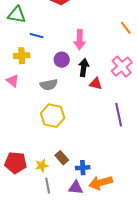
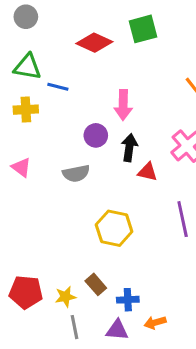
blue line: (37, 36) -> (58, 87), moved
yellow cross: (22, 56) -> (26, 110), moved
yellow hexagon: (53, 116) -> (114, 228), moved
orange arrow: (101, 183) -> (155, 323), size x0.6

